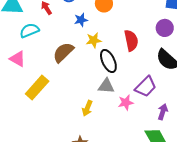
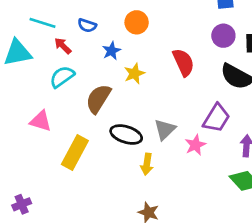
cyan semicircle: (29, 30) -> (62, 77), moved
black ellipse: (108, 61) -> (126, 135), moved, turned -35
gray triangle: (106, 86) -> (165, 129), turned -36

